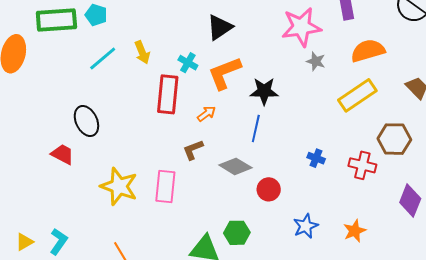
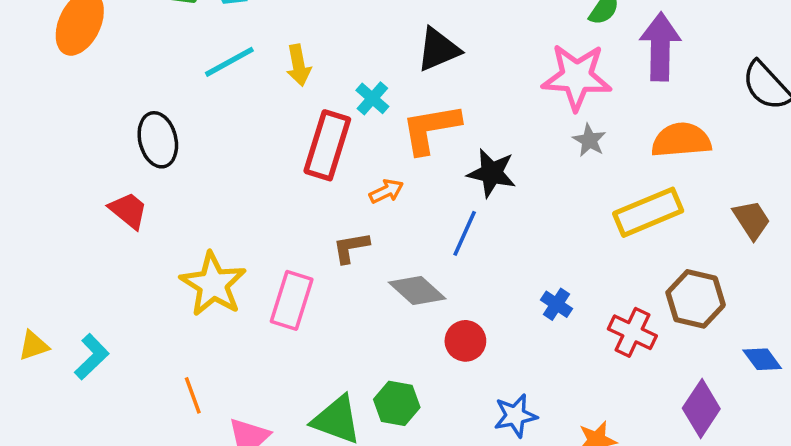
black ellipse: (86, 121) -> (158, 140), moved

